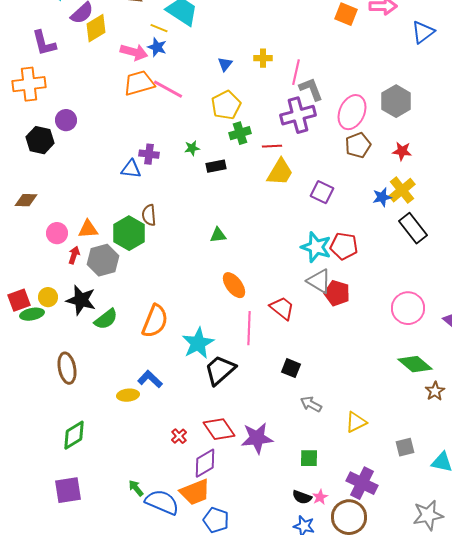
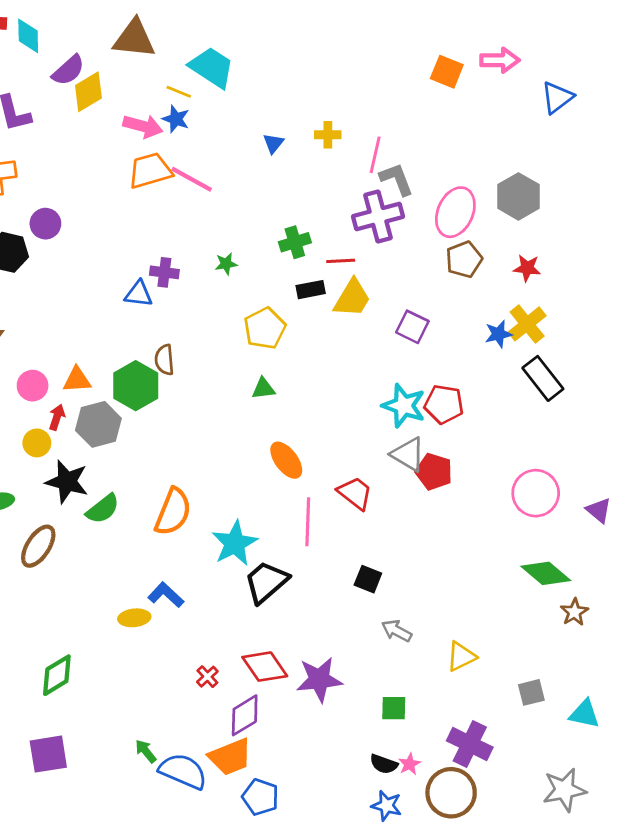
yellow pentagon: (226, 105) -> (265, 328), moved
black rectangle: (216, 166) -> (311, 290), moved
yellow circle: (48, 297) -> (37, 443), moved
brown ellipse: (67, 368) -> (38, 546), moved, turned 44

